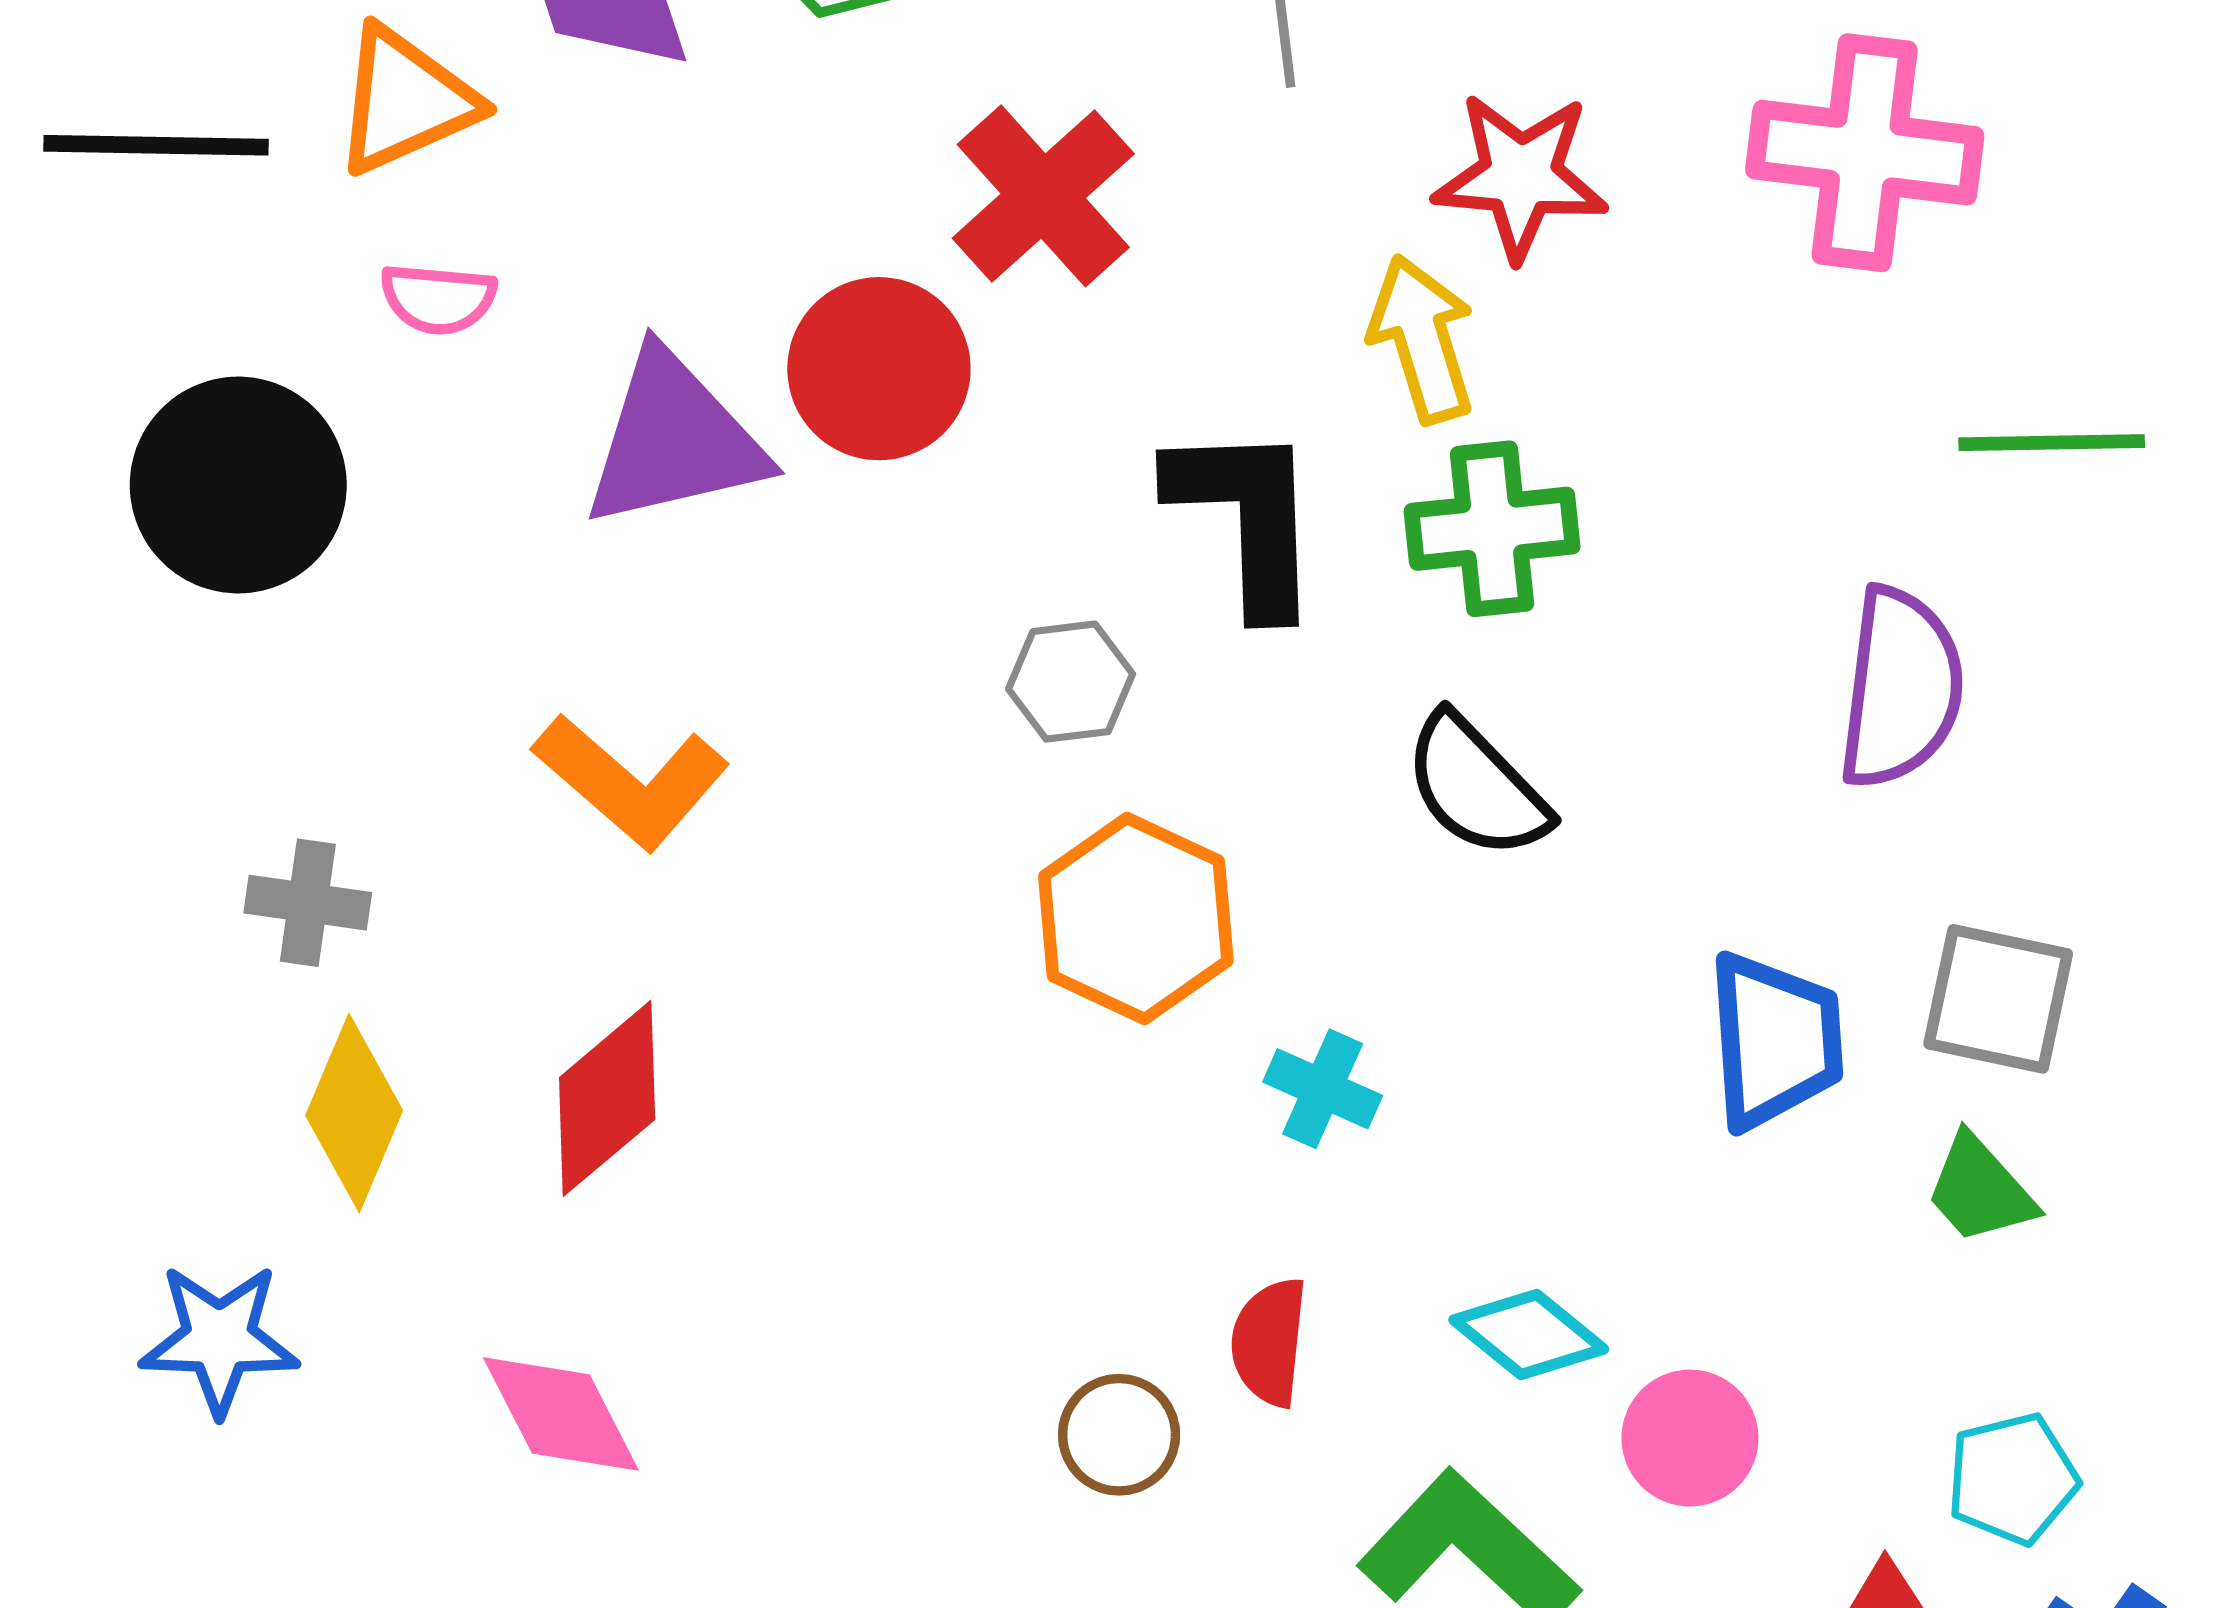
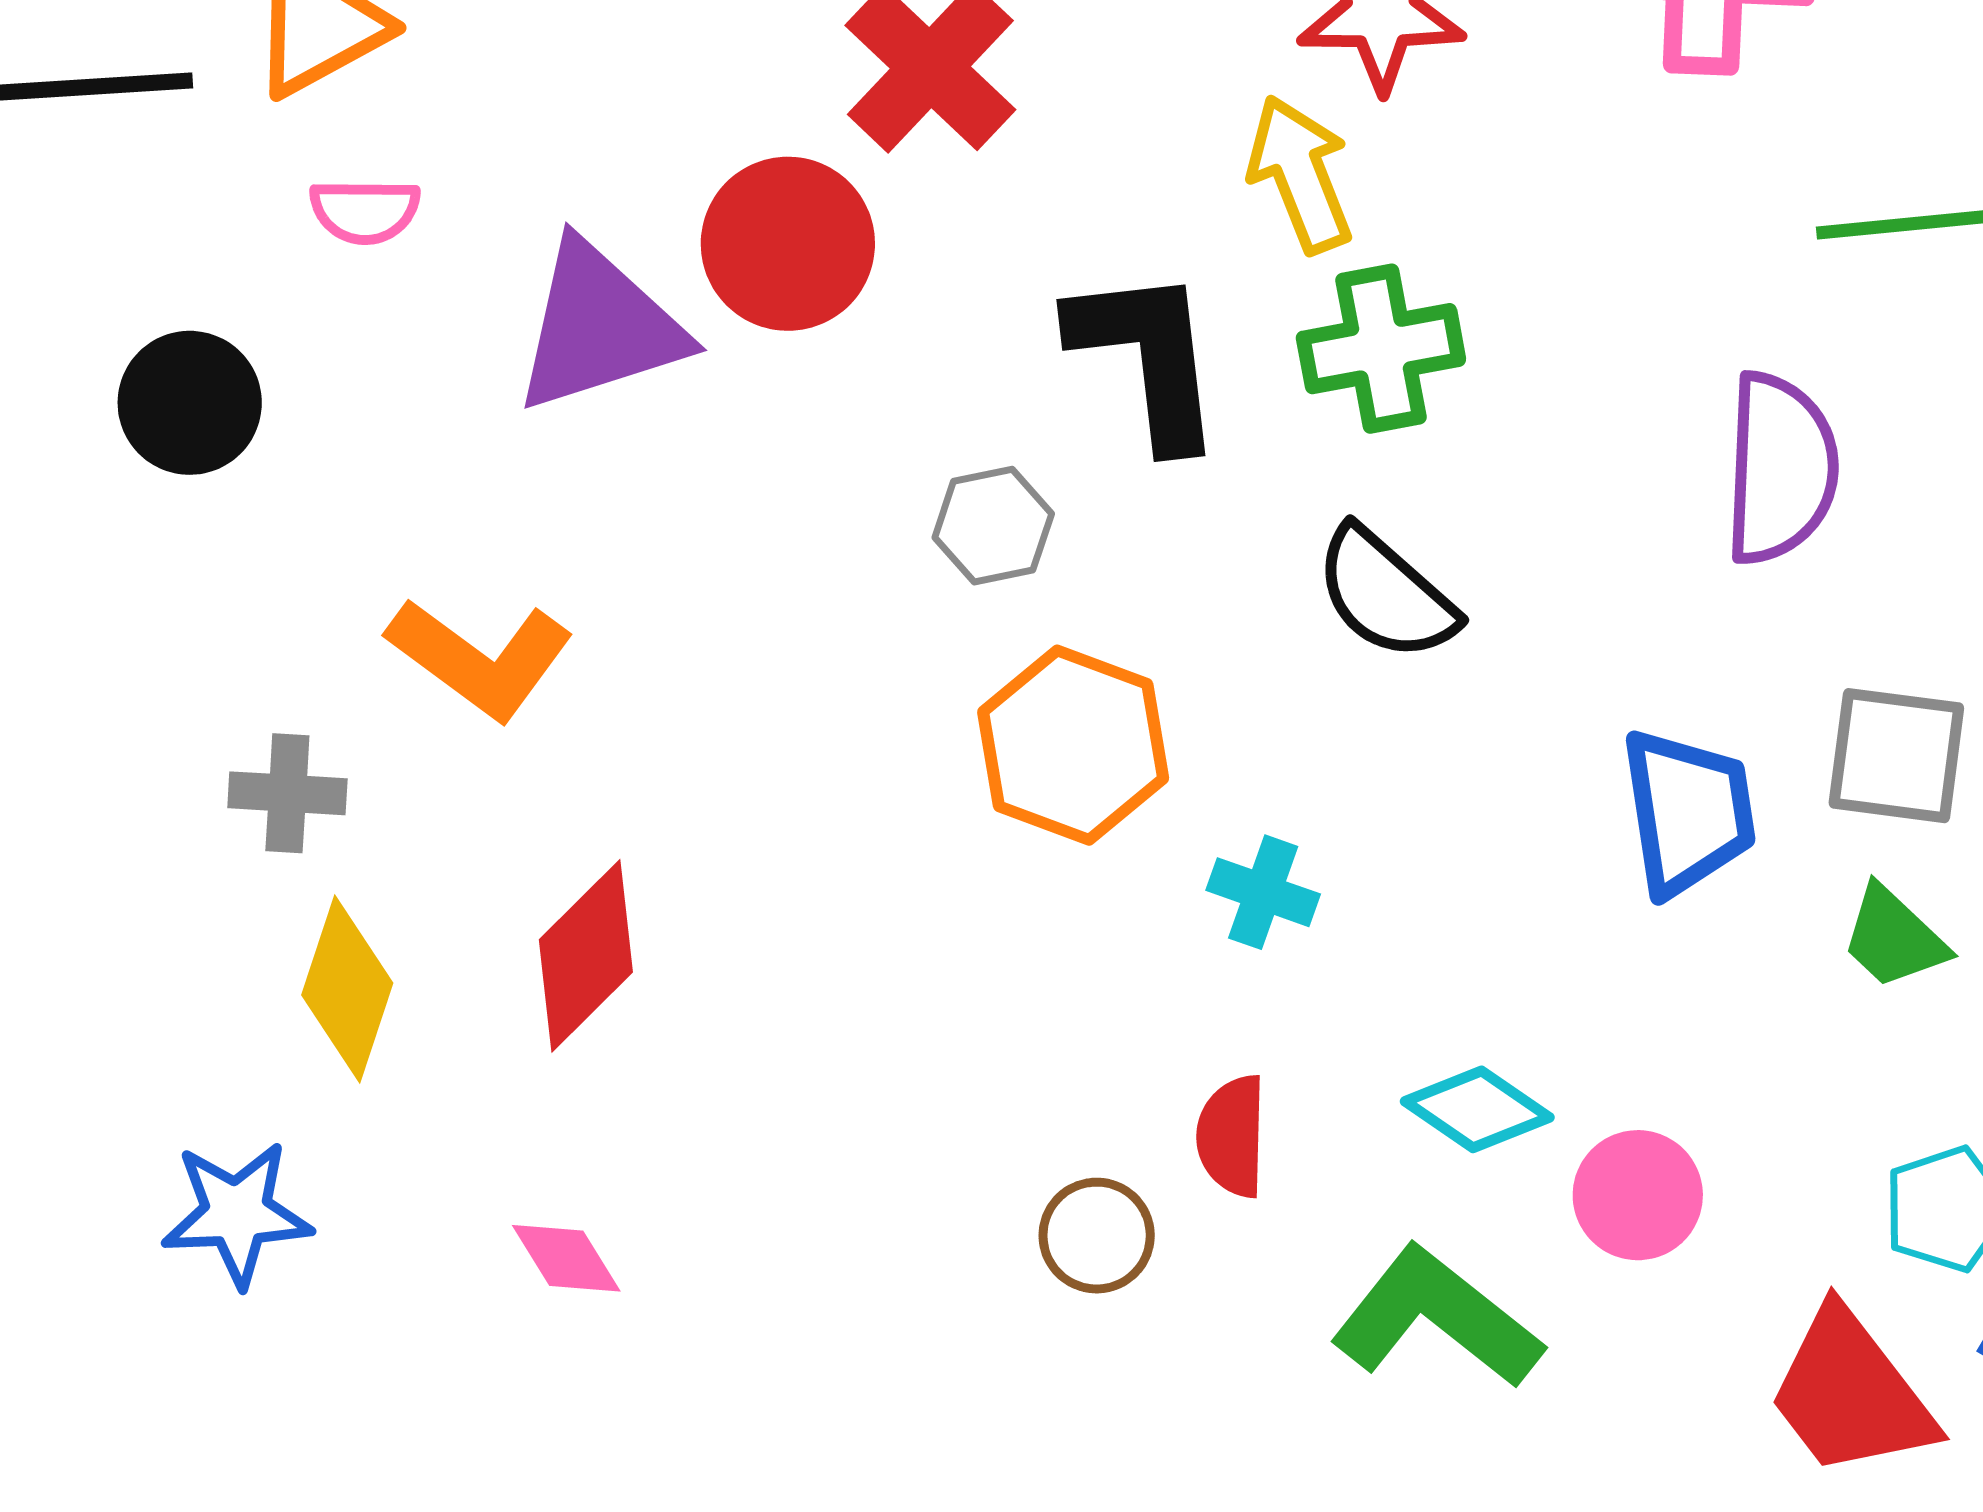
black circle: (238, 485) -> (190, 403), size x0.7
orange L-shape: (631, 781) -> (480, 658), moved
pink diamond: (561, 1414) -> (566, 1258), size x0.7

